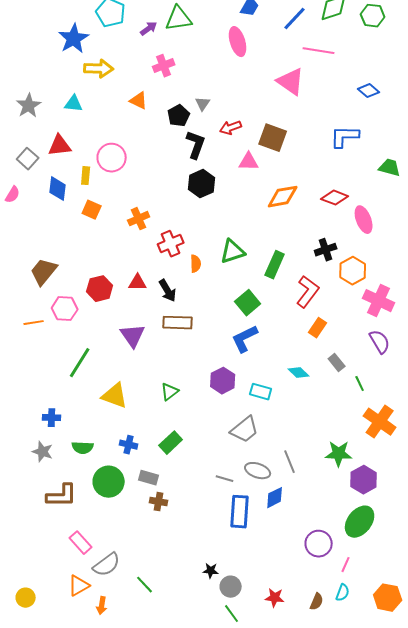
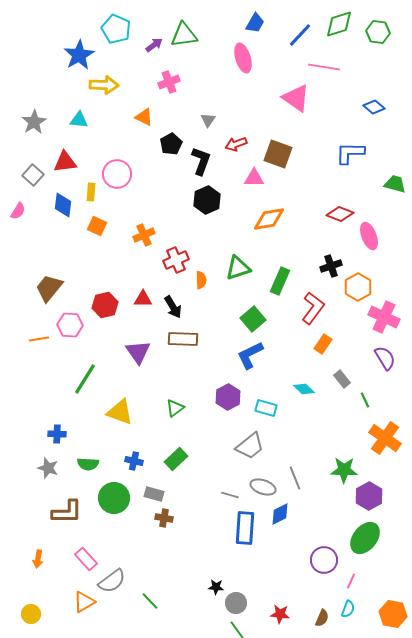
black pentagon: (179, 116) -> (171, 144), moved
orange diamond: (283, 197) -> (269, 219), moved
orange arrow: (102, 606) -> (38, 559), moved

